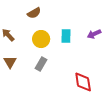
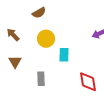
cyan rectangle: (66, 36) -> (64, 55), moved
gray rectangle: (41, 64) -> (41, 79), moved, turned -32

